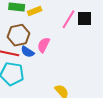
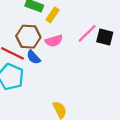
yellow rectangle: (35, 11) -> (53, 15), turned -48
pink semicircle: (44, 45) -> (54, 41), moved, turned -147

